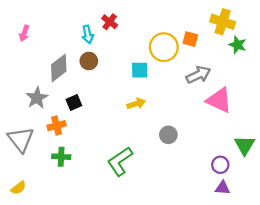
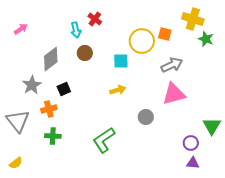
pink arrow: (24, 33) -> (21, 29), turned -144
brown circle: (89, 61) -> (85, 53), moved
pink triangle: (219, 100) -> (174, 94), moved, turned -40

